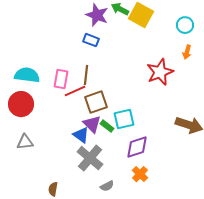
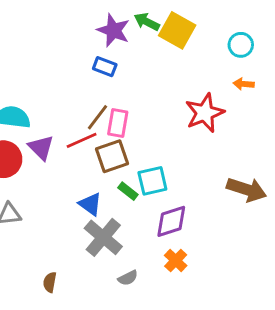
orange arrow: (187, 52) -> (244, 84), turned 80
brown line: (86, 75) -> (97, 117), turned 30
pink rectangle: (61, 79) -> (118, 123), moved
purple triangle: (92, 124) -> (41, 148), moved

